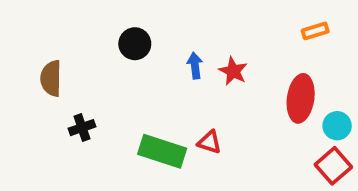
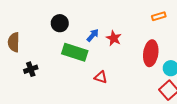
blue arrow: (195, 66) -> (93, 35), turned 48
green rectangle: (162, 151) -> (75, 52), moved

